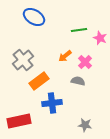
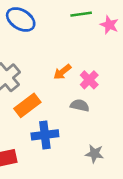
green line: (79, 30) -> (81, 14), moved
pink star: (100, 38) -> (109, 25), moved
gray star: (85, 125) -> (95, 154), moved

